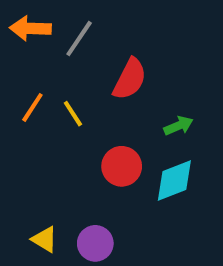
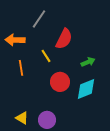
orange arrow: (30, 28) -> (15, 40), moved
orange line: (32, 107) -> (21, 68), moved, turned -42
yellow line: (73, 114) -> (46, 56), moved

